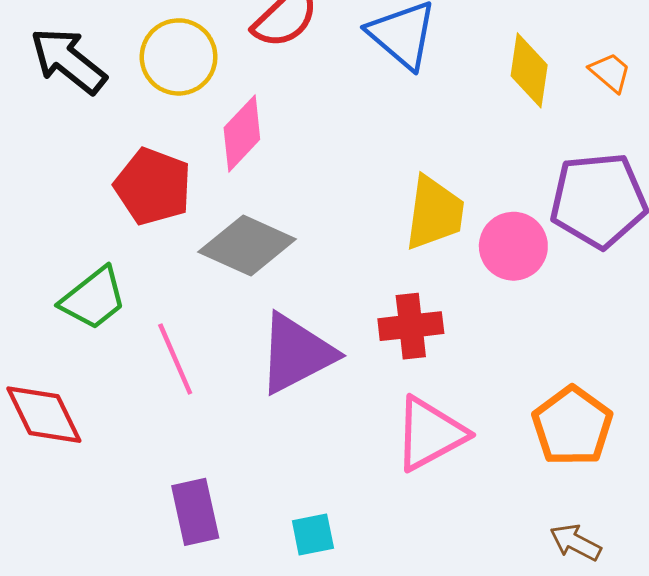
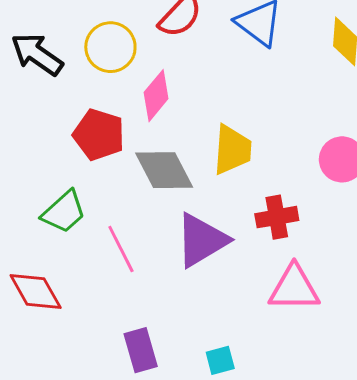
yellow trapezoid: (434, 213) -> (232, 150), moved
gray diamond: (247, 245) -> (164, 170), turned 42
pink triangle: (430, 434) -> (294, 288), turned 32

